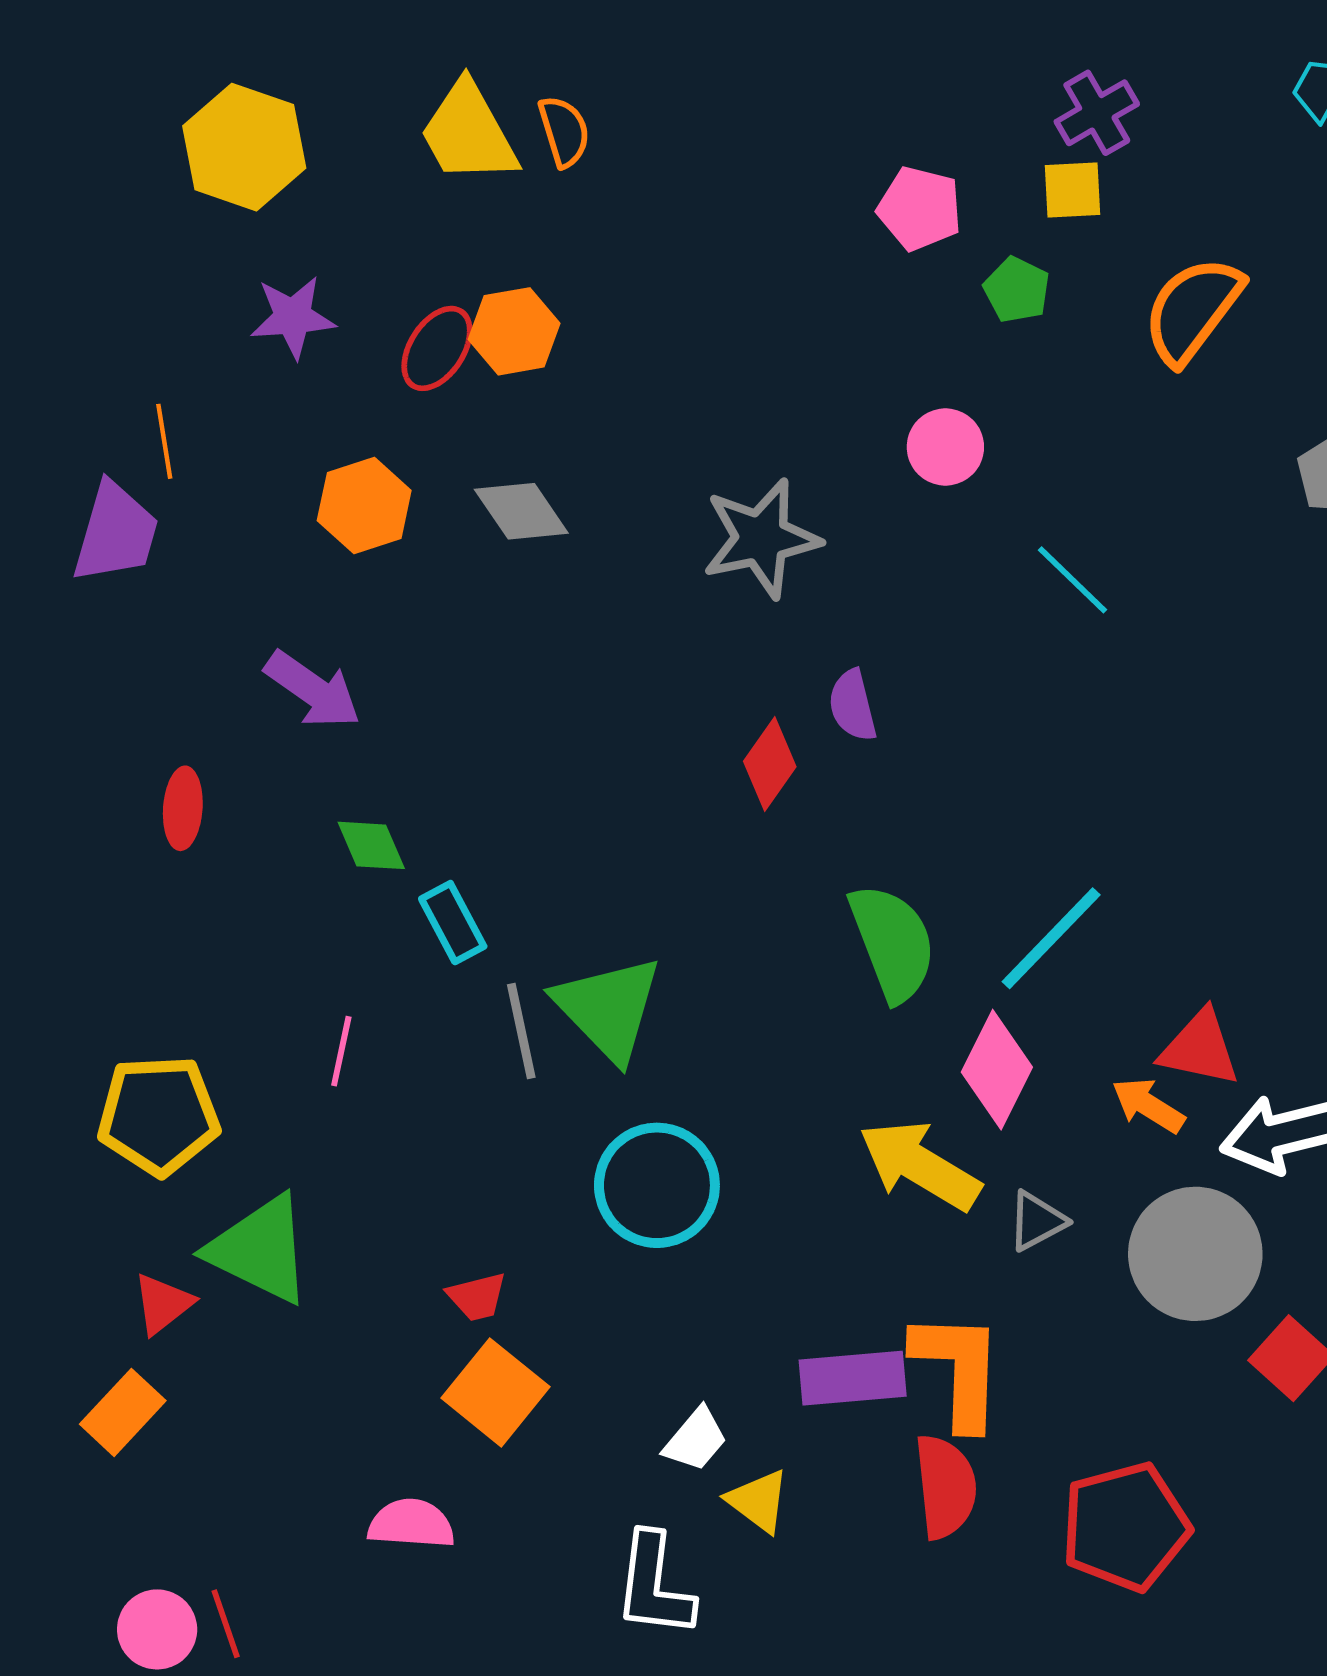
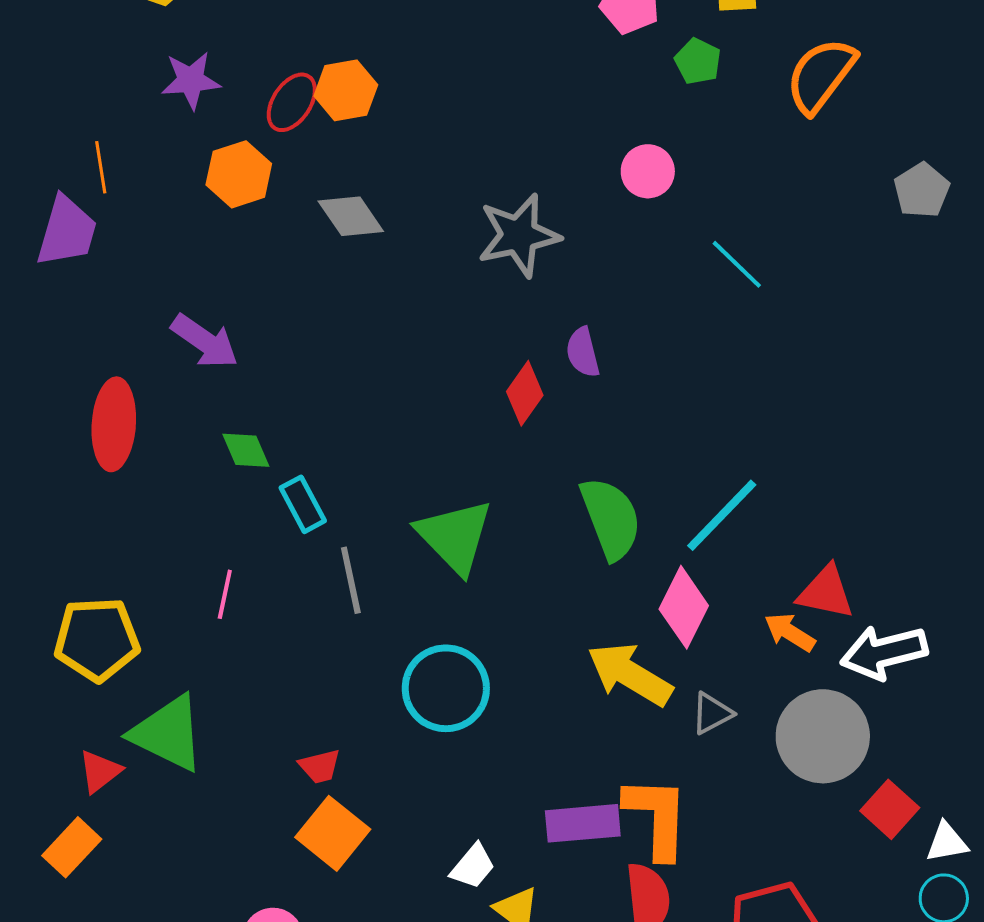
orange hexagon: (364, 506) -> (239, 174), moved
red ellipse: (183, 808) -> (114, 424), size x1.6
green triangle: (608, 1008) -> (455, 536), moved

